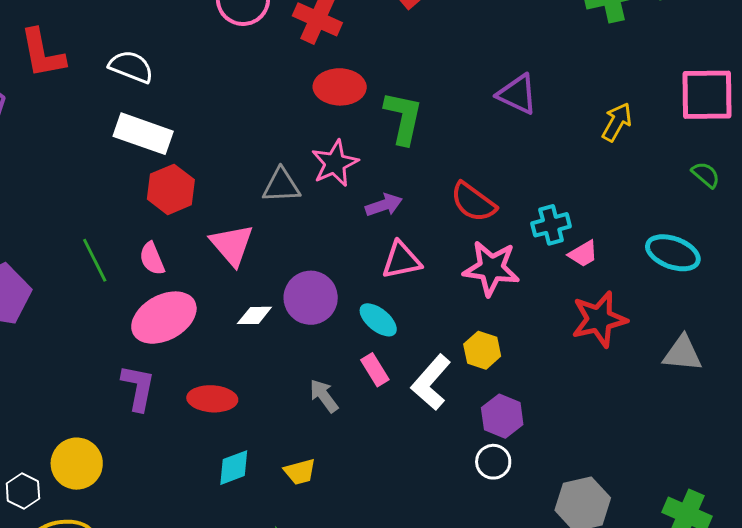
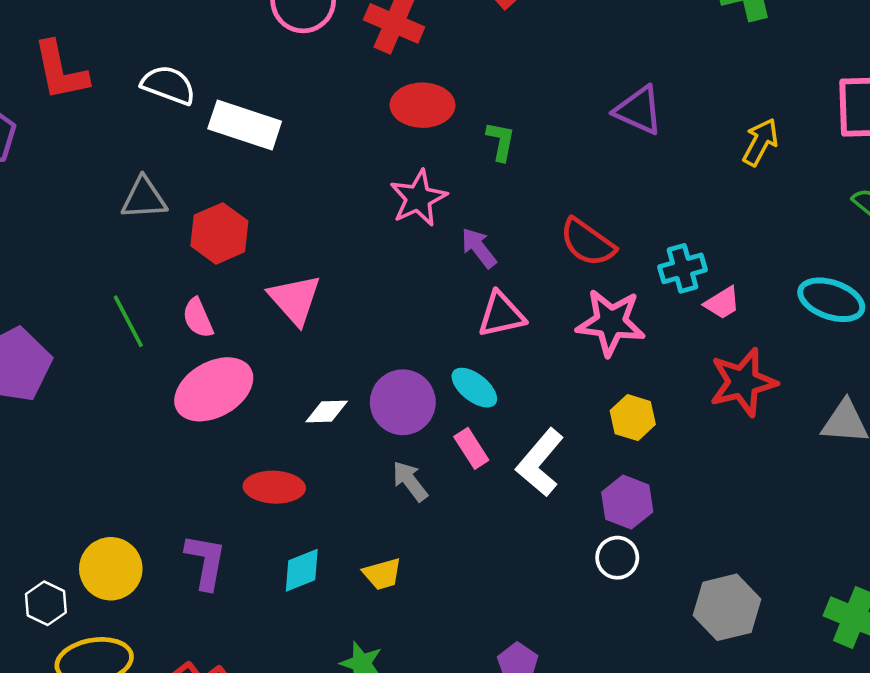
green L-shape: (403, 118) -> (501, 141), size x0.6
white rectangle: (143, 134) -> (245, 125), moved
gray triangle: (281, 186) -> (144, 198), moved
purple arrow: (384, 205) -> (479, 248), turned -108
purple circle: (311, 298) -> (403, 402), moved
white diamond: (254, 315) -> (327, 411), moved
yellow hexagon: (482, 350) -> (633, 418), moved
purple L-shape: (138, 388) -> (206, 562), moved

